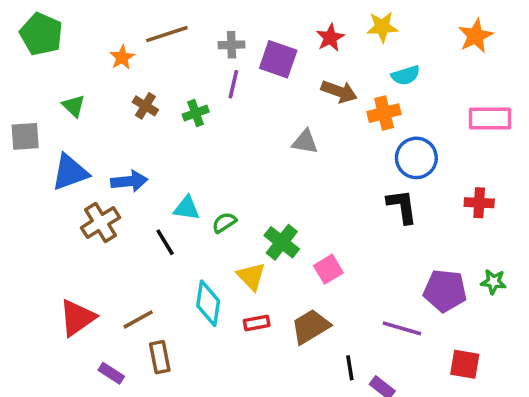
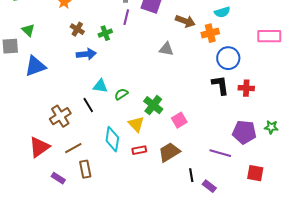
green triangle: (74, 106) -> (28, 30), moved
blue arrow: (129, 181) -> (86, 54), moved
red cross: (479, 203) -> (246, 88), moved
brown cross: (101, 223) -> (60, 116), moved

